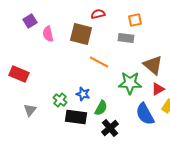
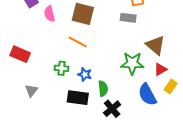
orange line: (99, 62) -> (78, 42), moved
green cross: (60, 100) -> (62, 68), moved, turned -32
green semicircle: (101, 108) -> (103, 89), turned -35

